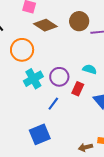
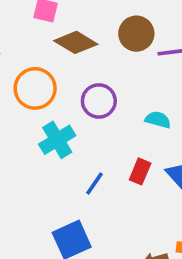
purple circle: (59, 77) -> (99, 101), moved
red rectangle: (78, 89) -> (140, 171), moved

